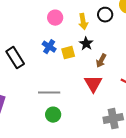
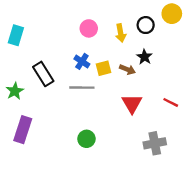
black star: (86, 44) -> (144, 57), moved
brown arrow: (101, 61) -> (127, 69), moved, turned -96
gray line: (49, 93) -> (82, 88), moved

